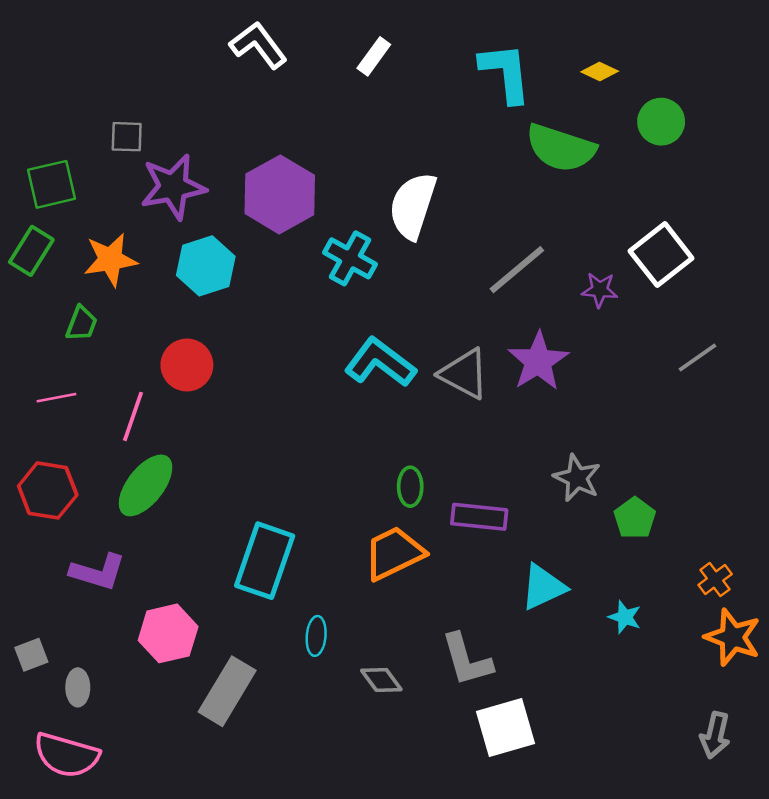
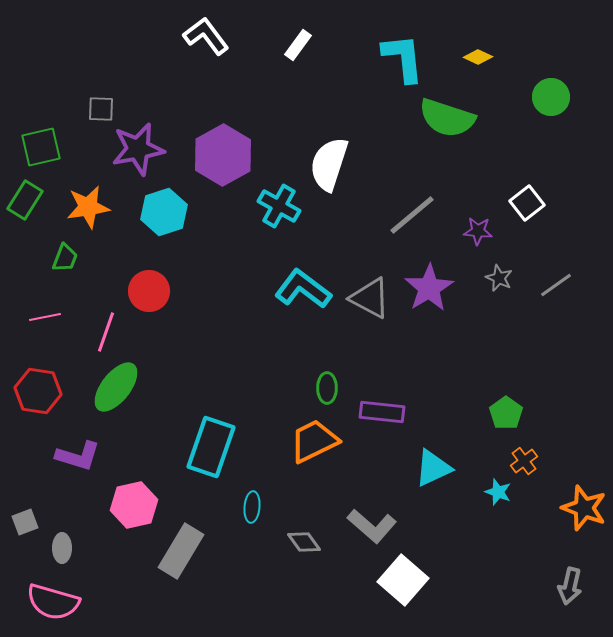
green circle: (661, 122) -> (551, 97), moved
white square: (661, 255) -> (527, 203), size x0.7
gray star: (577, 478) -> (499, 278), moved, size x0.7
orange cross: (715, 580) -> (524, 461), moved
gray L-shape: (467, 660) -> (372, 526), turned -33
white square: (506, 728) -> (403, 580), turned -33

